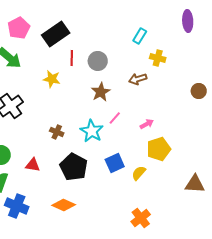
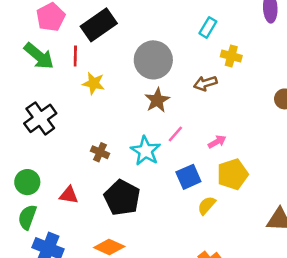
red line: (72, 58) -> (75, 56), moved
gray circle: (98, 61) -> (153, 60), size x1.5
blue square: (115, 163) -> (188, 177), moved

